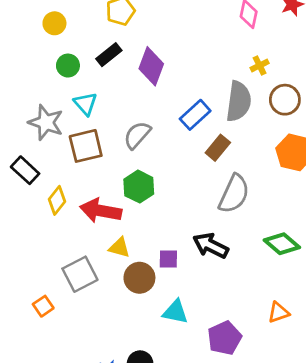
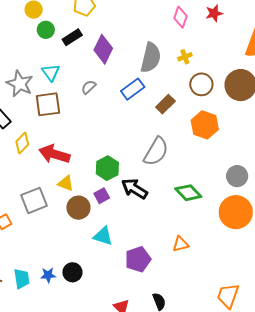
green circle: (68, 66) -> (46, 30), moved
gray semicircle: (239, 101) -> (151, 58), moved
gray semicircle: (137, 135) -> (89, 87), moved, size x0.7
brown rectangle: (218, 148) -> (165, 104), moved
green hexagon: (139, 187) -> (107, 168), moved
purple square: (168, 259) -> (102, 196), turned -35

